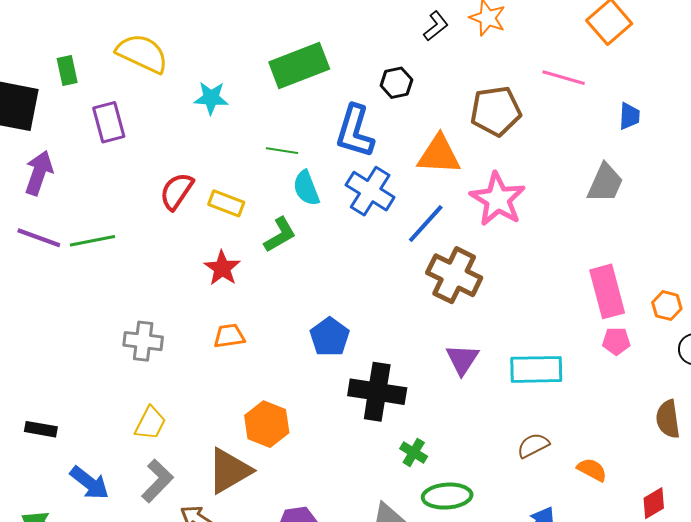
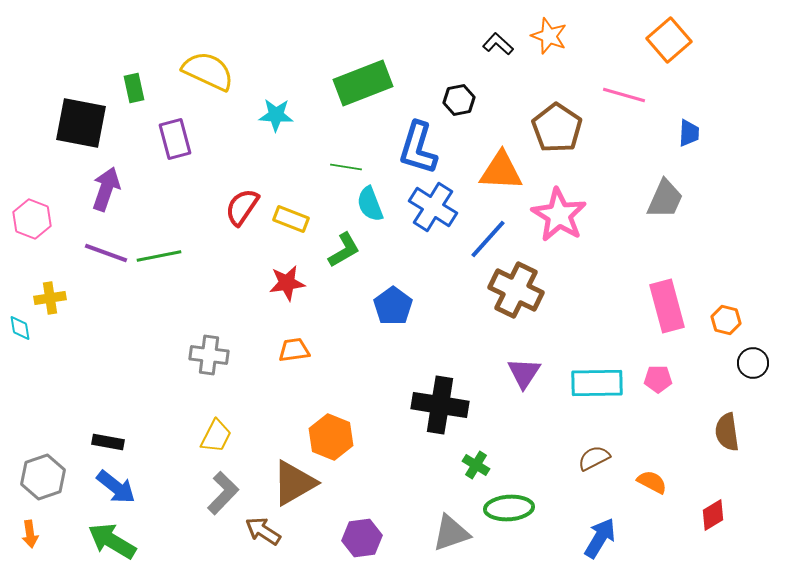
black L-shape: (436, 26) -> (498, 44), turned -100
brown pentagon: (496, 111) -> (557, 128), turned -30
red star: (222, 268) -> (287, 283), turned 30
blue pentagon: (330, 337) -> (393, 306), moved
pink pentagon: (616, 341) -> (658, 379), moved
blue arrow: (89, 483) -> (116, 487), moved

